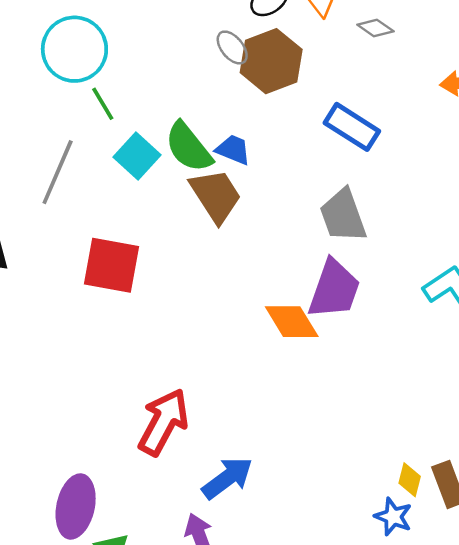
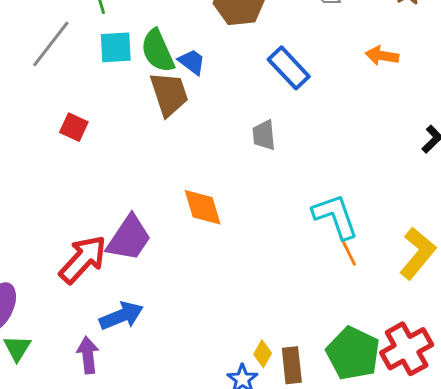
cyan square: (137, 156) -> (116, 47), turned 30
gray trapezoid: (343, 216) -> (264, 135), size x0.7
red square: (111, 265) -> (74, 127), size x0.6
purple trapezoid: (334, 289) -> (129, 238), moved

